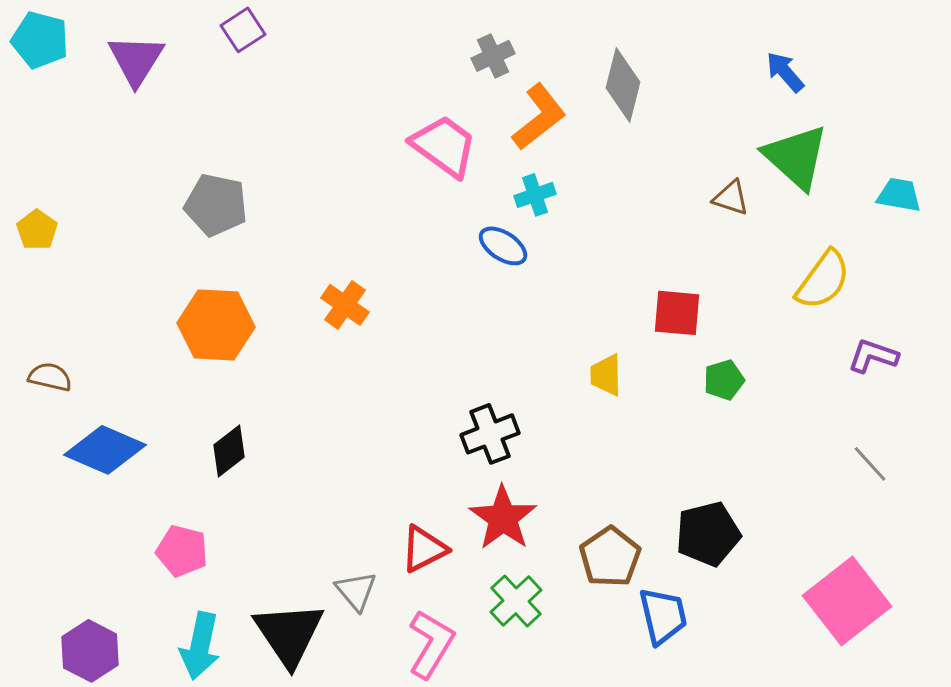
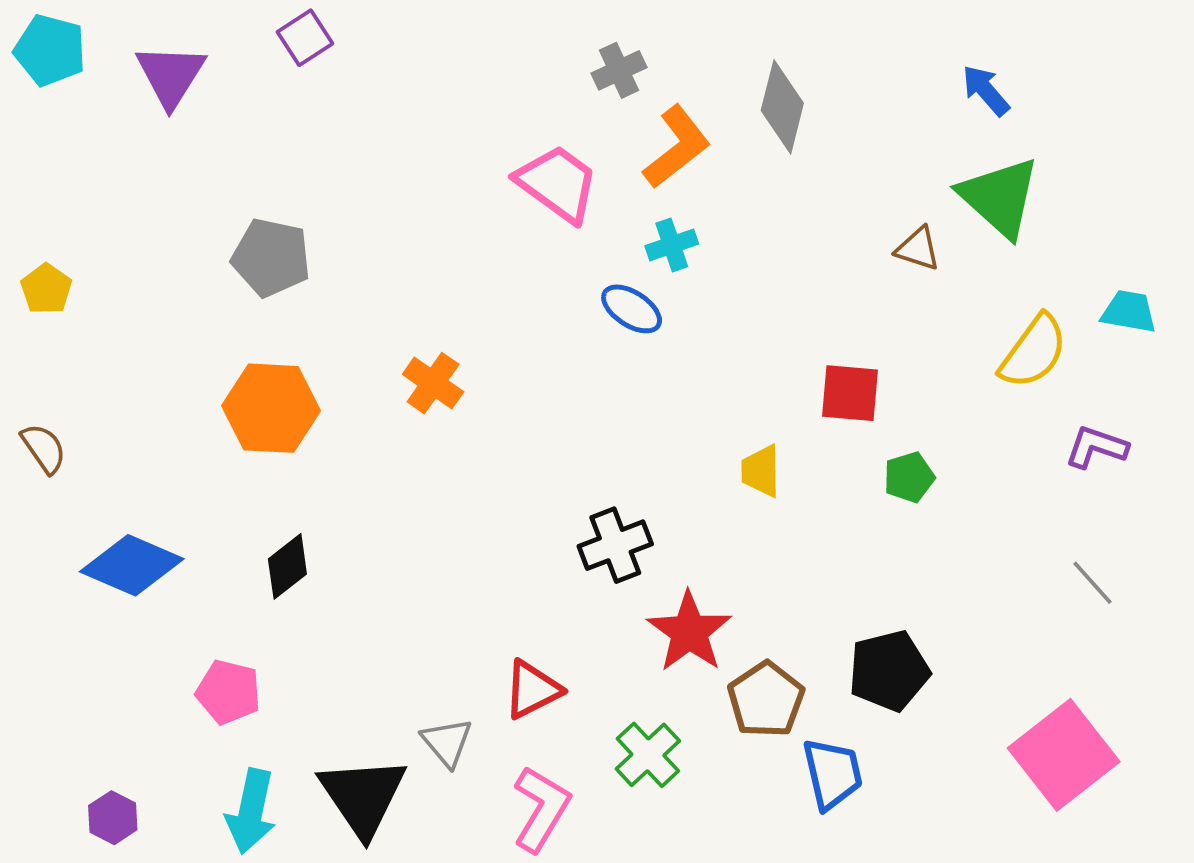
cyan trapezoid: (899, 195) -> (1129, 311), moved
brown semicircle: (50, 377) -> (44, 448), moved, turned 42
red star: (503, 518) -> (689, 632), moved
purple hexagon: (90, 651) -> (113, 818), size x0.7

